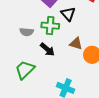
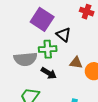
gray semicircle: (27, 32) -> (25, 59), size x1.6

